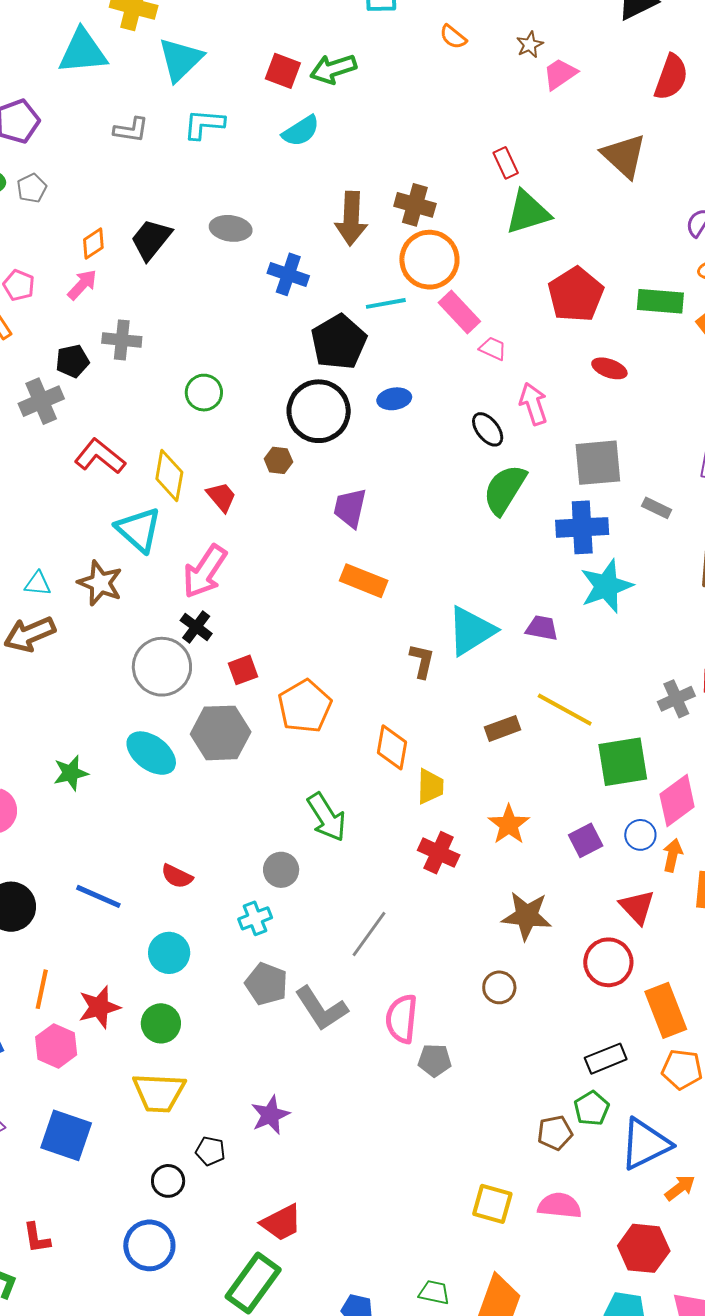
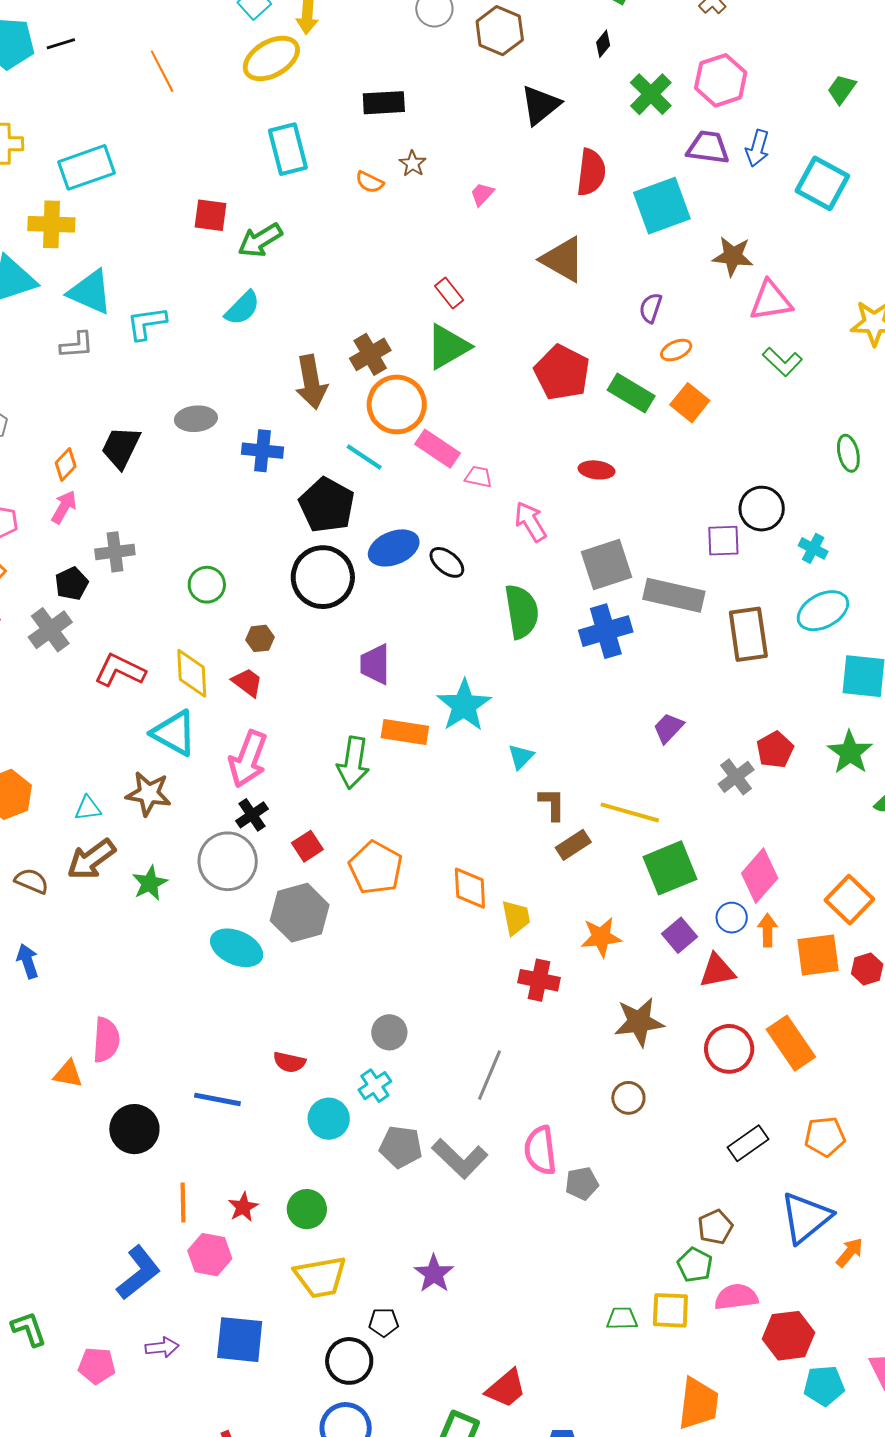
brown star: (530, 45) -> (413, 164), moved
cyan triangle: (180, 59) -> (90, 292), moved, turned -39
red square: (283, 71) -> (211, 215), moved
pink trapezoid: (560, 74) -> (482, 194), size x0.7
brown cross: (415, 205) -> (370, 354), turned -33
green triangle: (528, 212) -> (448, 347), moved
red pentagon: (576, 295) -> (562, 373), moved
green rectangle: (660, 301) -> (631, 393), turned 39
cyan line: (386, 303) -> (364, 457), turned 57
blue ellipse: (394, 399) -> (394, 548), size x1.5
black ellipse: (488, 429) -> (447, 562), moved
brown hexagon: (278, 460) -> (260, 638), moved
green semicircle: (505, 489) -> (522, 611), turned 152
gray rectangle: (657, 508) -> (674, 595), size x2.0
cyan star: (606, 586) -> (464, 705), moved
black cross: (196, 627) -> (252, 815), turned 32
purple trapezoid: (542, 628) -> (668, 728), moved, turned -44
cyan triangle: (471, 631) -> (521, 757), size x0.5
brown L-shape: (422, 661) -> (552, 804), moved
green square: (623, 762) -> (670, 868), moved
green star: (71, 773) -> (150, 883), moved
green arrow: (327, 817) -> (353, 763), moved, turned 54
orange star: (509, 825) -> (601, 937), turned -30
red triangle: (637, 907) -> (717, 971), moved, turned -45
cyan circle: (169, 953) -> (329, 1119), moved
red star: (99, 1007) -> (243, 1207), size x0.7
orange rectangle: (666, 1010) -> (791, 1043), moved
green pentagon: (592, 1108) -> (695, 1265), moved
black circle: (168, 1181) -> (349, 1361), size x1.4
red trapezoid: (281, 1223) -> (506, 1389), moved
red hexagon: (644, 1248) -> (789, 1336), moved
green trapezoid: (434, 1292) -> (622, 1318), moved

